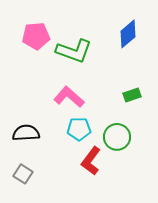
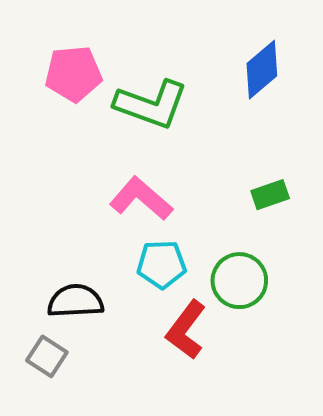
black semicircle: (26, 133) -> (75, 301), moved

